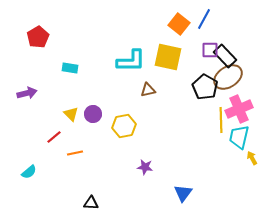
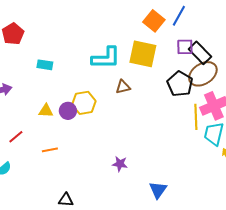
yellow triangle: (71, 114) -> (46, 111), turned -42
yellow hexagon: (124, 126) -> (84, 103), moved
red line: (54, 137) -> (16, 137), moved

